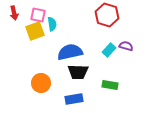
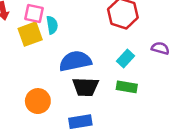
purple semicircle: (126, 46) -> (160, 48), moved
green rectangle: (110, 85) -> (127, 87), moved

